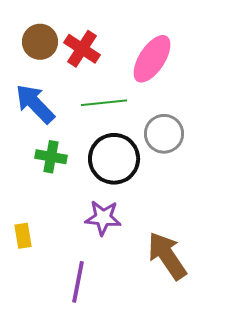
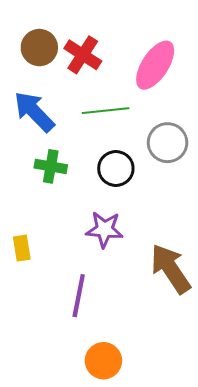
black circle: (114, 159) -> (116, 168), size x0.7

